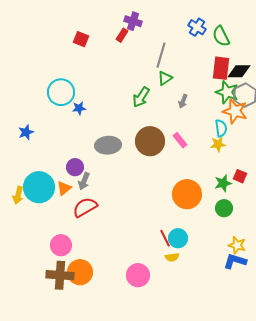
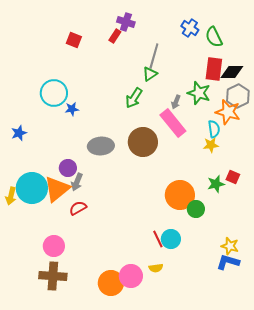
green triangle: (165, 78) -> (150, 74), moved
green star: (227, 92) -> (199, 93), moved
pink rectangle: (180, 140) -> (173, 123), moved, size x1.8
orange triangle: (64, 188) -> (57, 189), size x1.8
red semicircle: (85, 207) -> (78, 208), size x0.7
green circle: (224, 208) -> (196, 209), moved
yellow semicircle: (172, 257) -> (156, 268), moved
orange circle: (80, 272) -> (111, 283), moved

